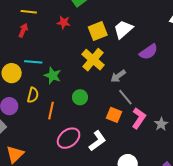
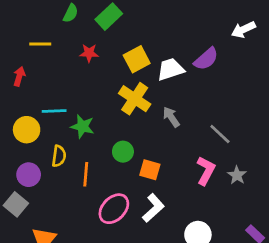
white trapezoid: (123, 29) -> (171, 69), moved, turned 30
red arrow: (23, 30) -> (19, 76), moved
purple semicircle: (149, 52) -> (206, 59), moved
gray arrow: (118, 76) -> (171, 117), turned 98
gray line: (125, 97) -> (220, 134), moved
orange square: (114, 115) -> (150, 170), moved

